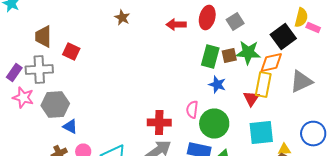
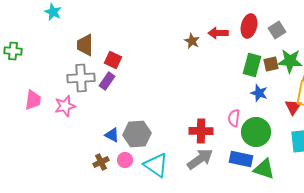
brown star: (122, 18) -> (192, 41), moved
purple rectangle: (14, 72) -> (107, 81), moved
pink star: (23, 98) -> (65, 106), turned -30
gray hexagon: (55, 104) -> (137, 134), moved

